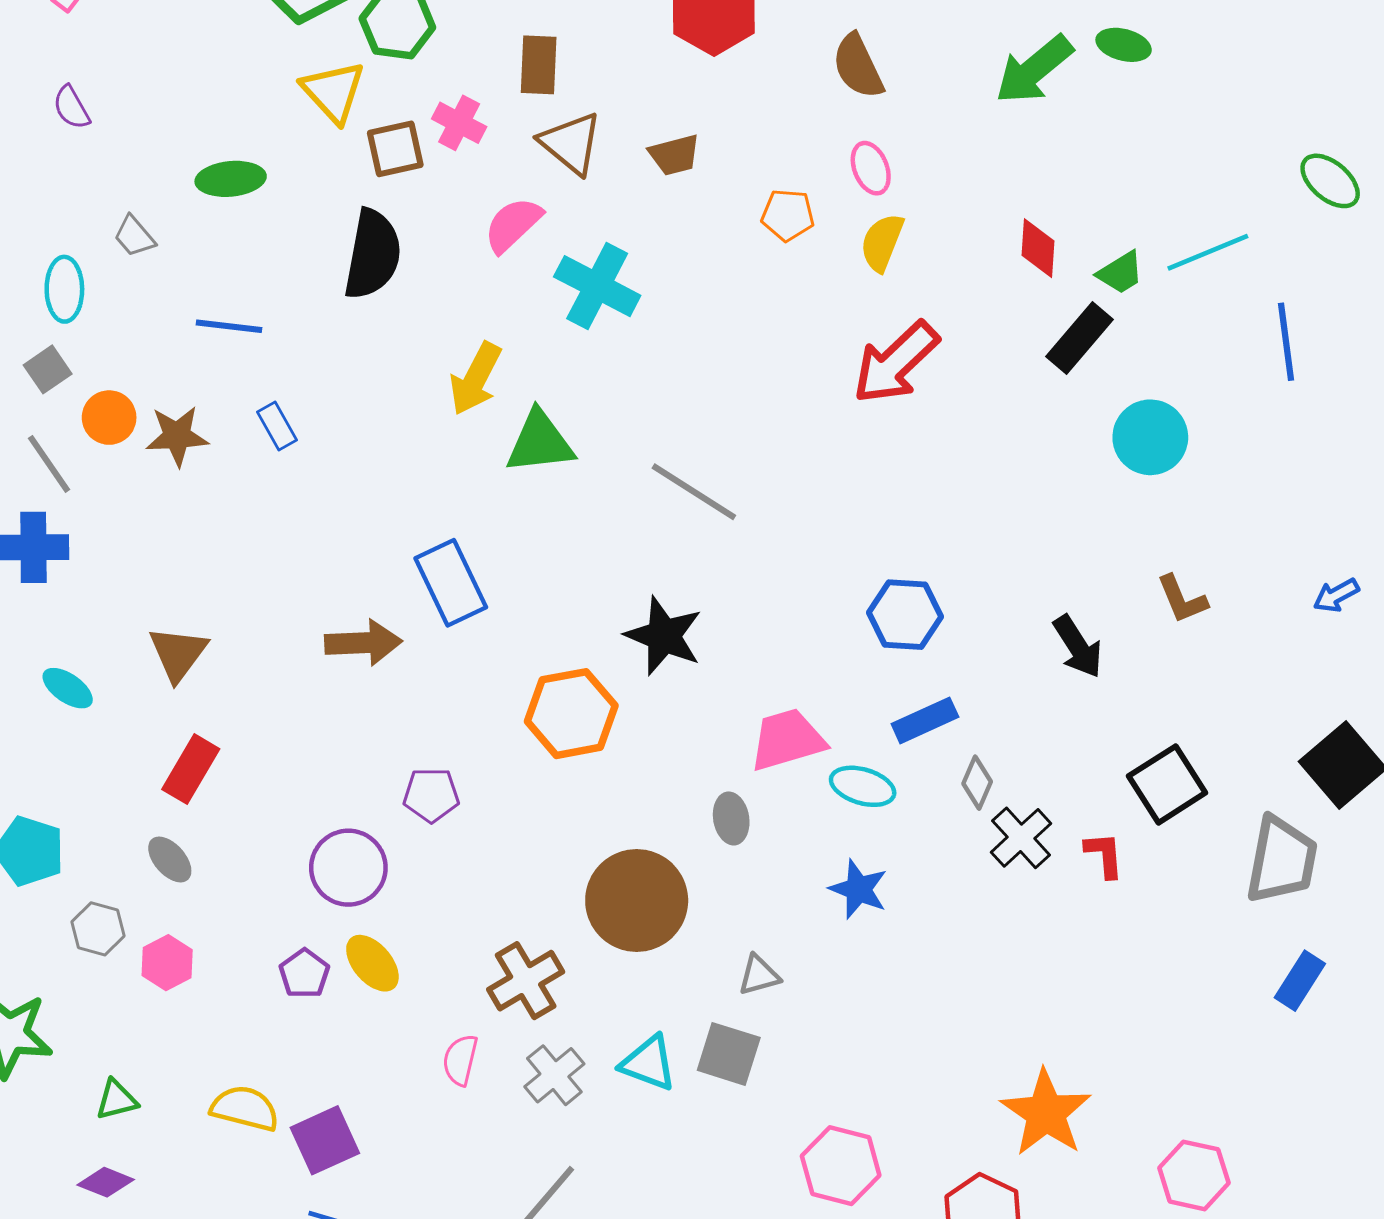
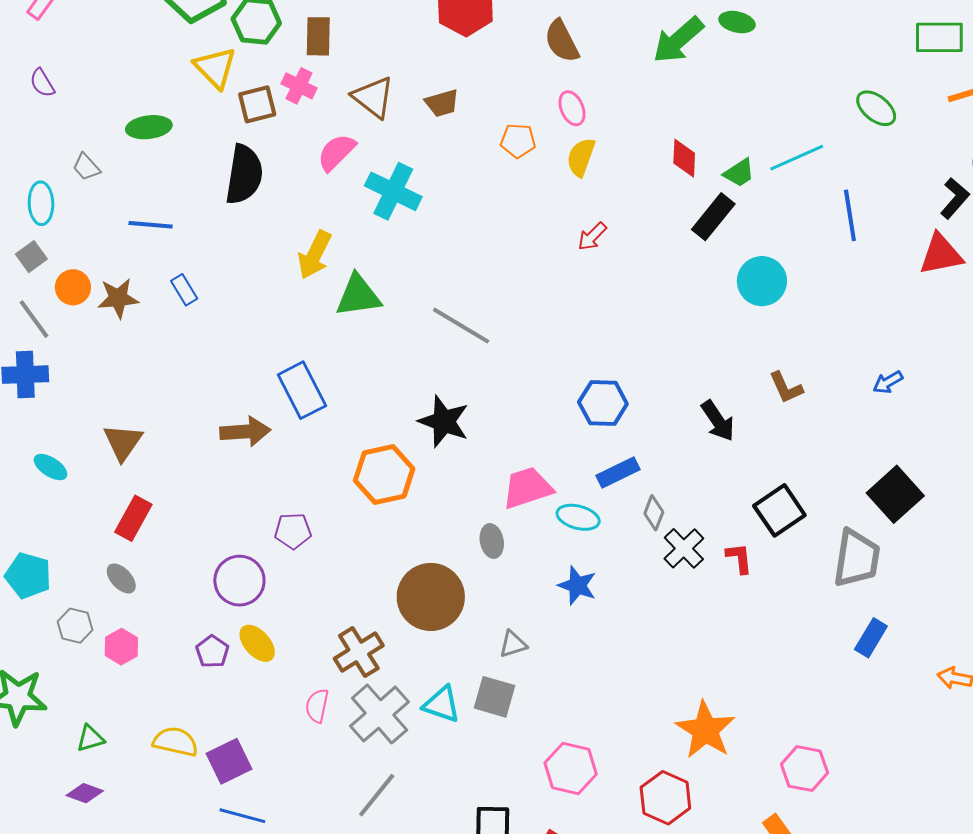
brown rectangle: (539, 65) -> (318, 36), moved
red arrow: (896, 363) -> (592, 236), size x0.5
gray cross: (554, 1075) -> (380, 714), size x1.5

